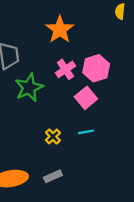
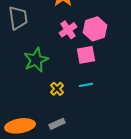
green star: (29, 88) -> (36, 60), moved
pink square: (86, 98) -> (86, 55), turned 30

